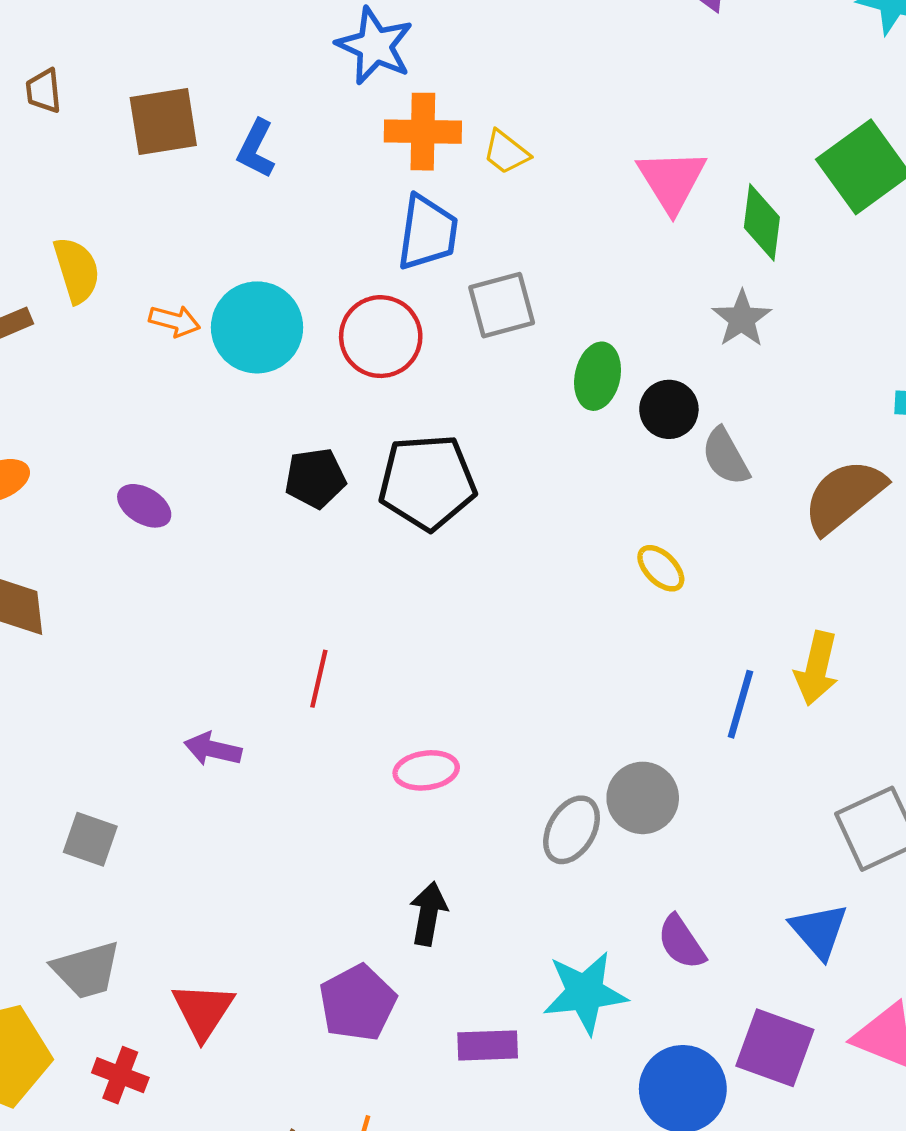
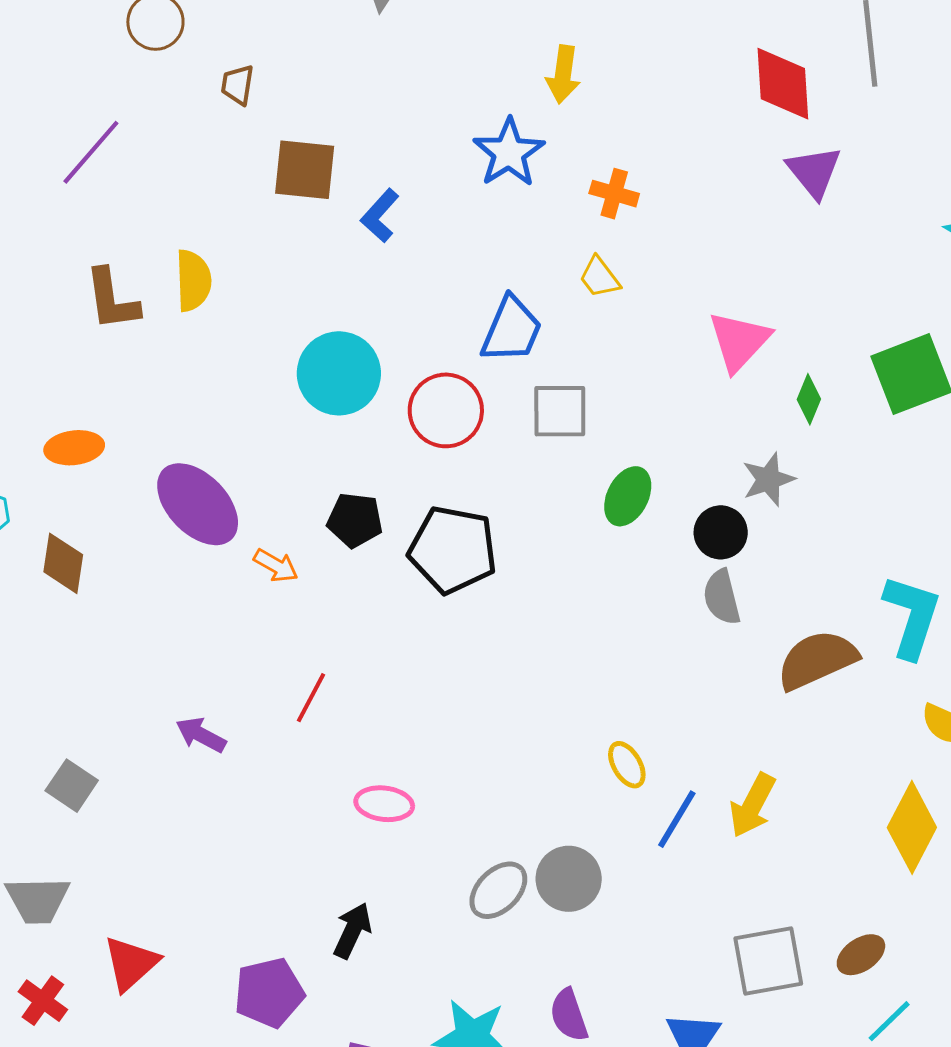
brown trapezoid: (44, 91) -> (238, 85), moved
orange cross: (423, 132) -> (614, 194), moved, size x0.7
green diamond: (762, 222) -> (809, 399), size x0.7
orange arrow: (175, 321) -> (276, 566), moved
black circle: (669, 409) -> (721, 532), moved
purple ellipse: (144, 506) -> (198, 504), size x1.8
yellow ellipse: (661, 568) -> (627, 765), moved

